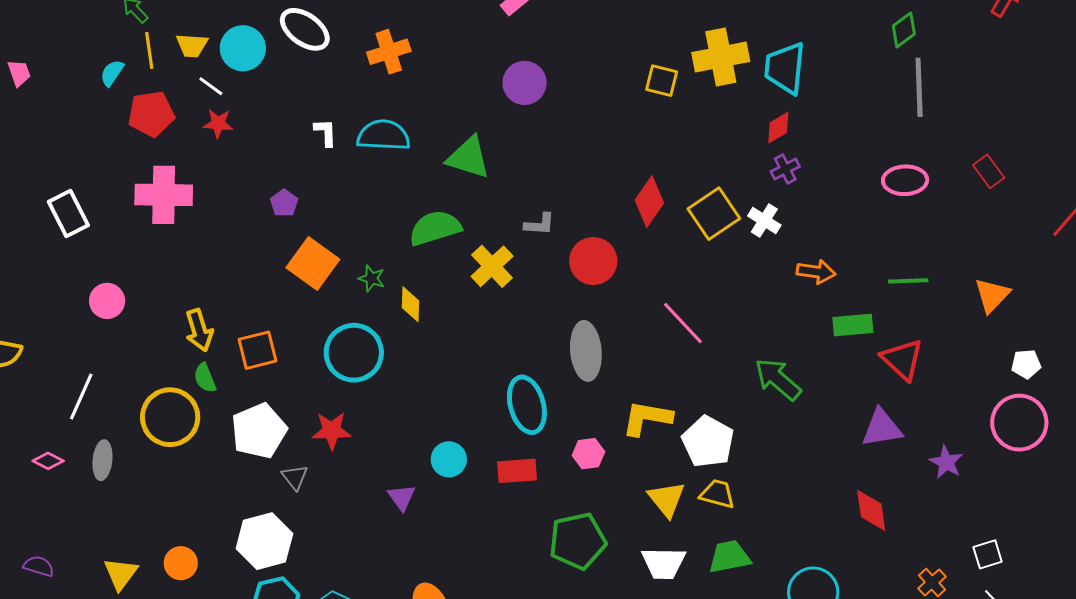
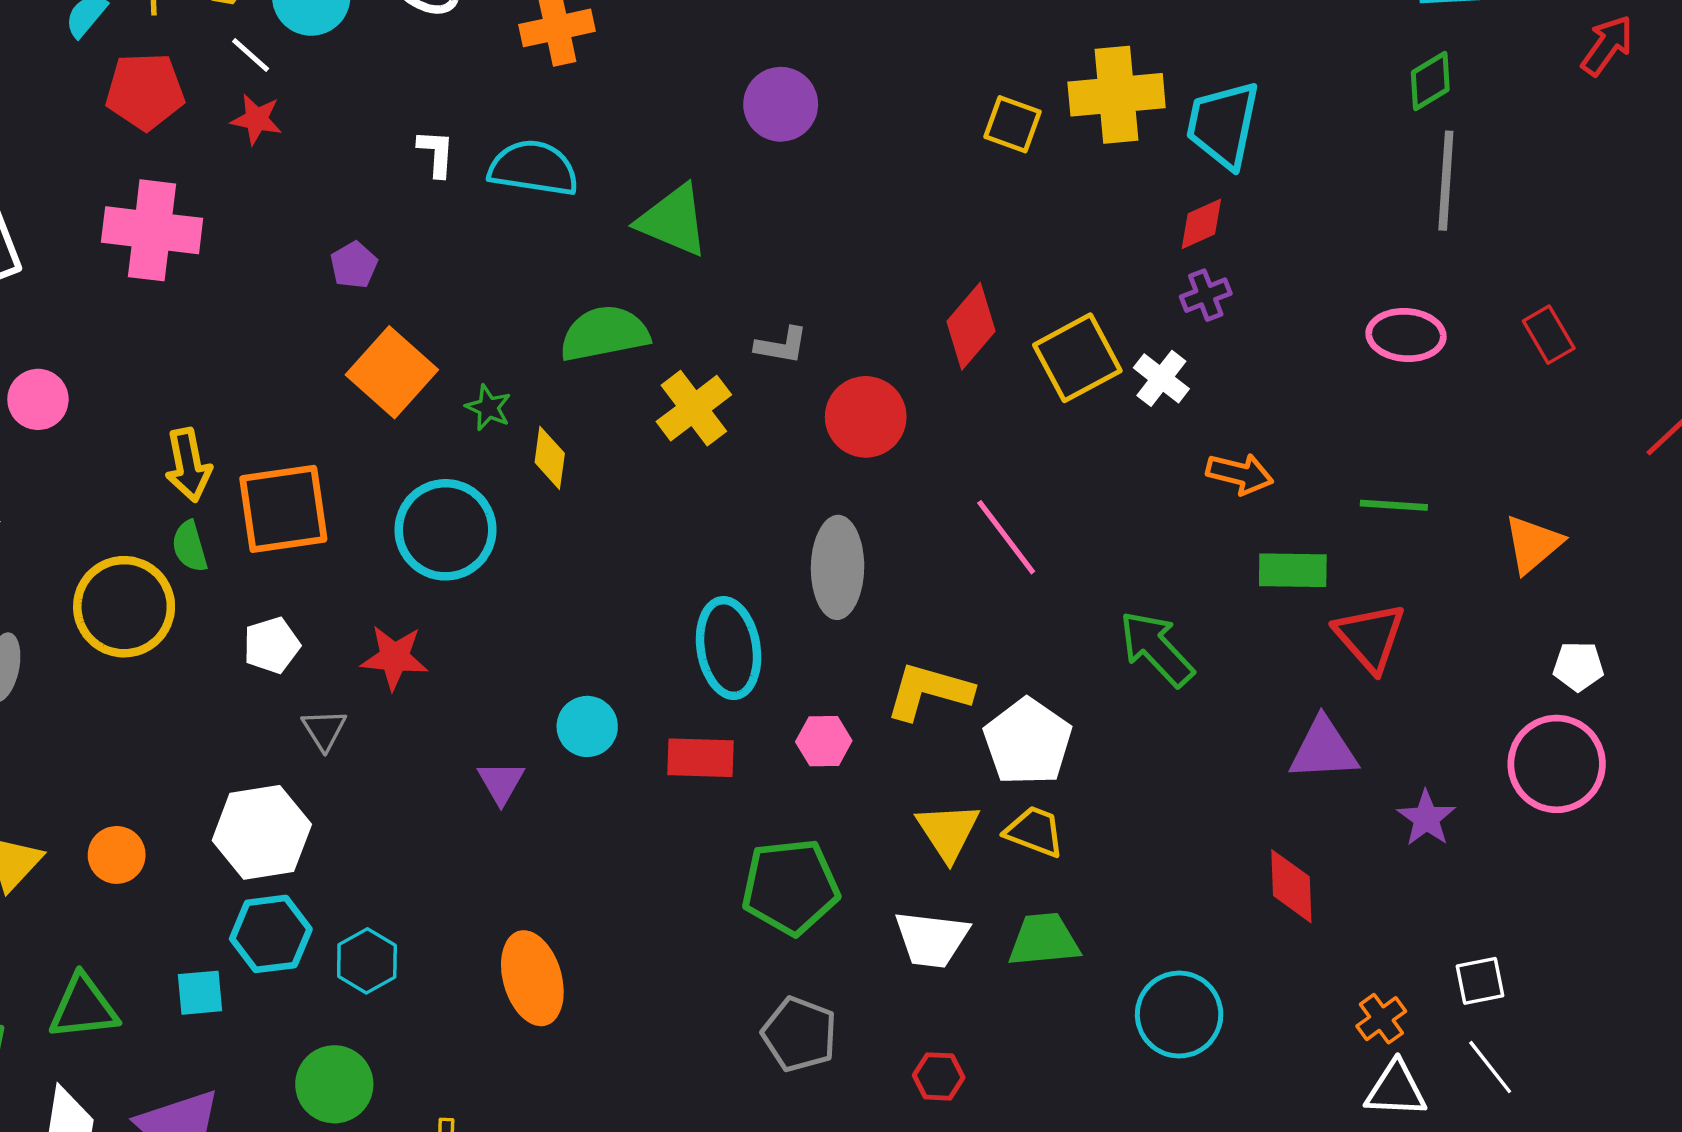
orange square: (258, 350) -> (283, 509), size x1.4
white pentagon: (259, 431) -> (272, 645), size x0.6

